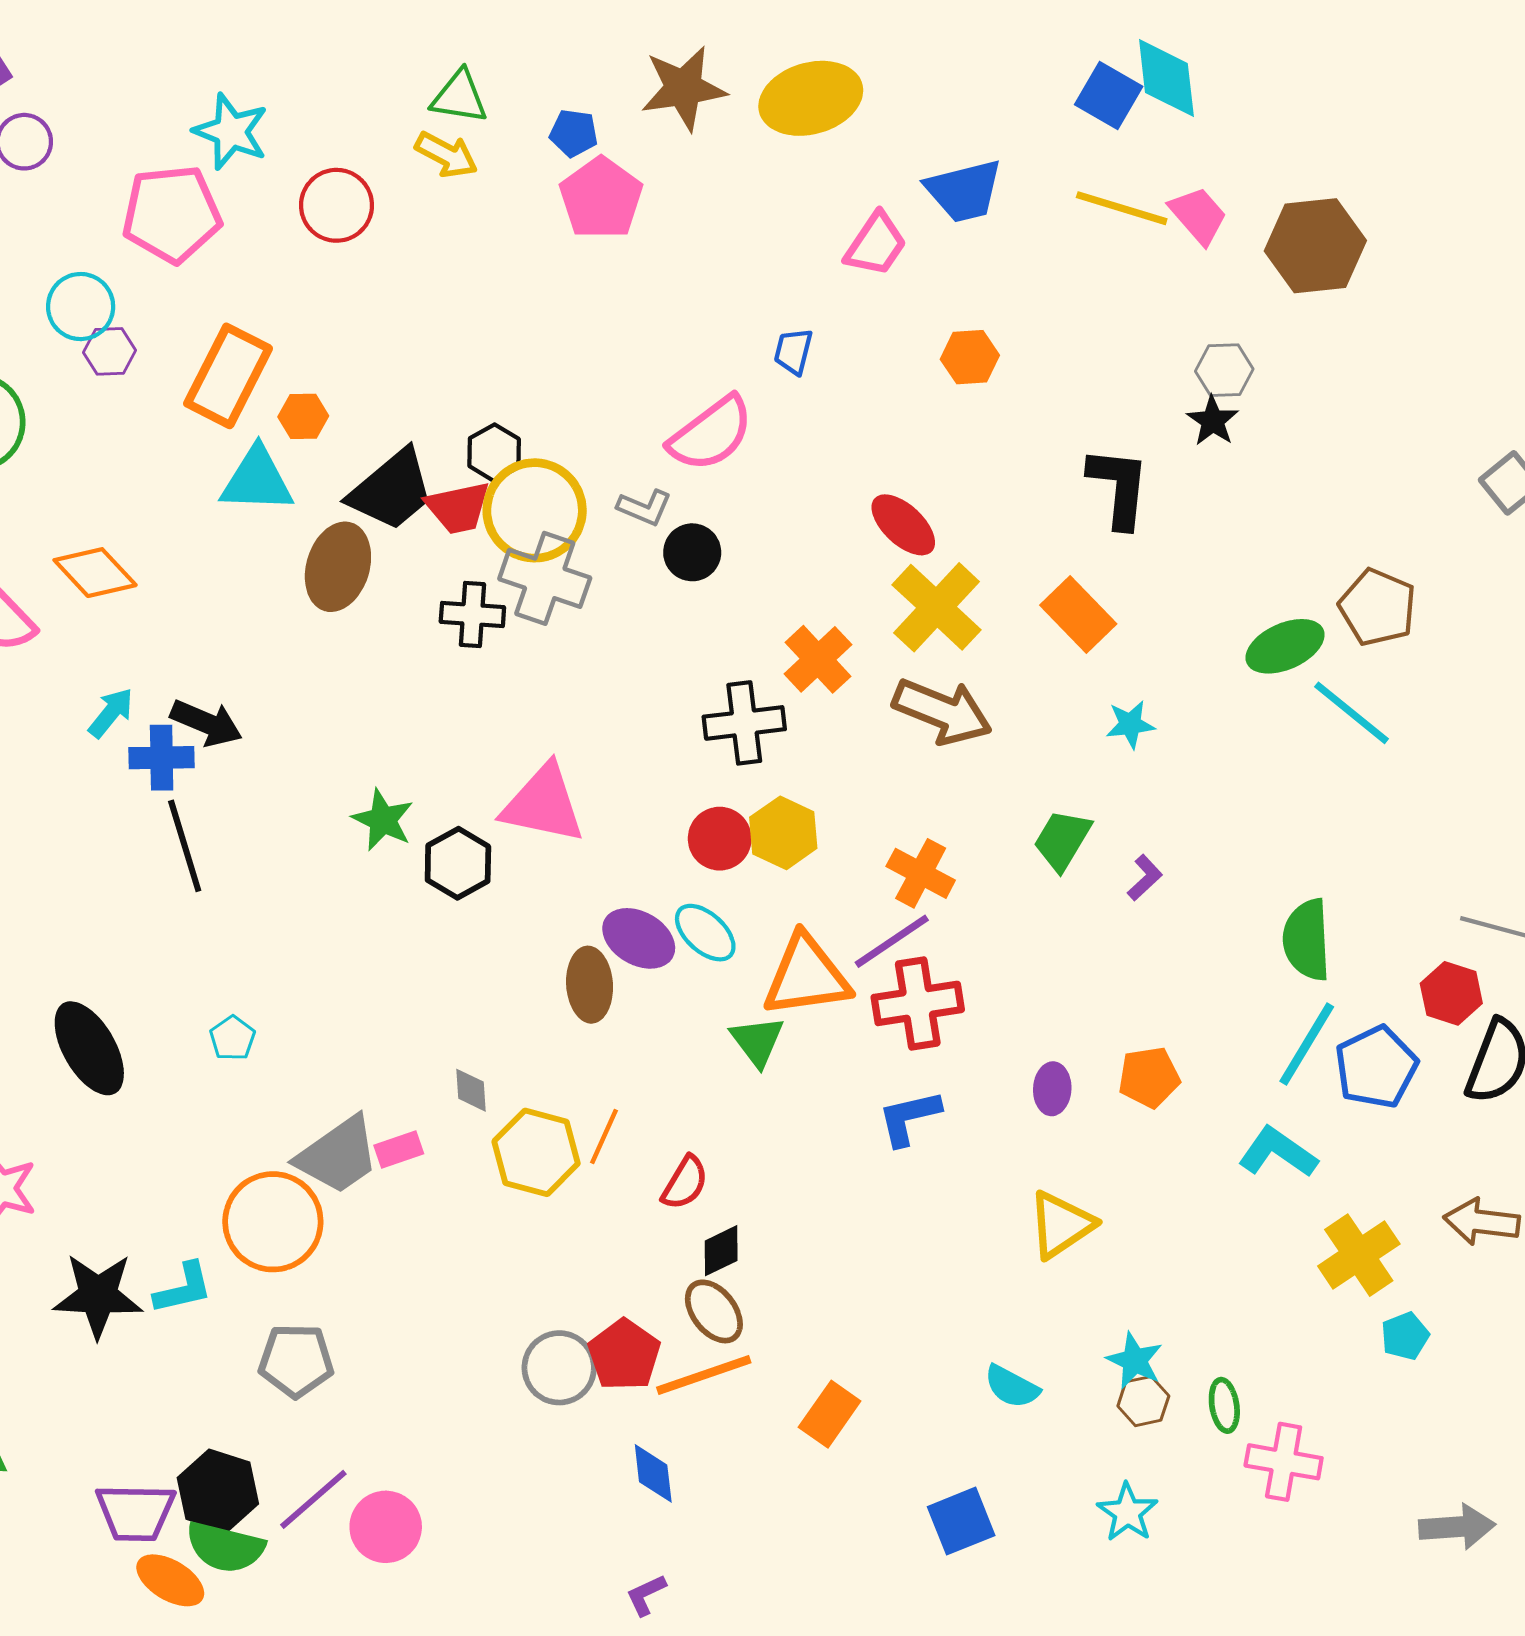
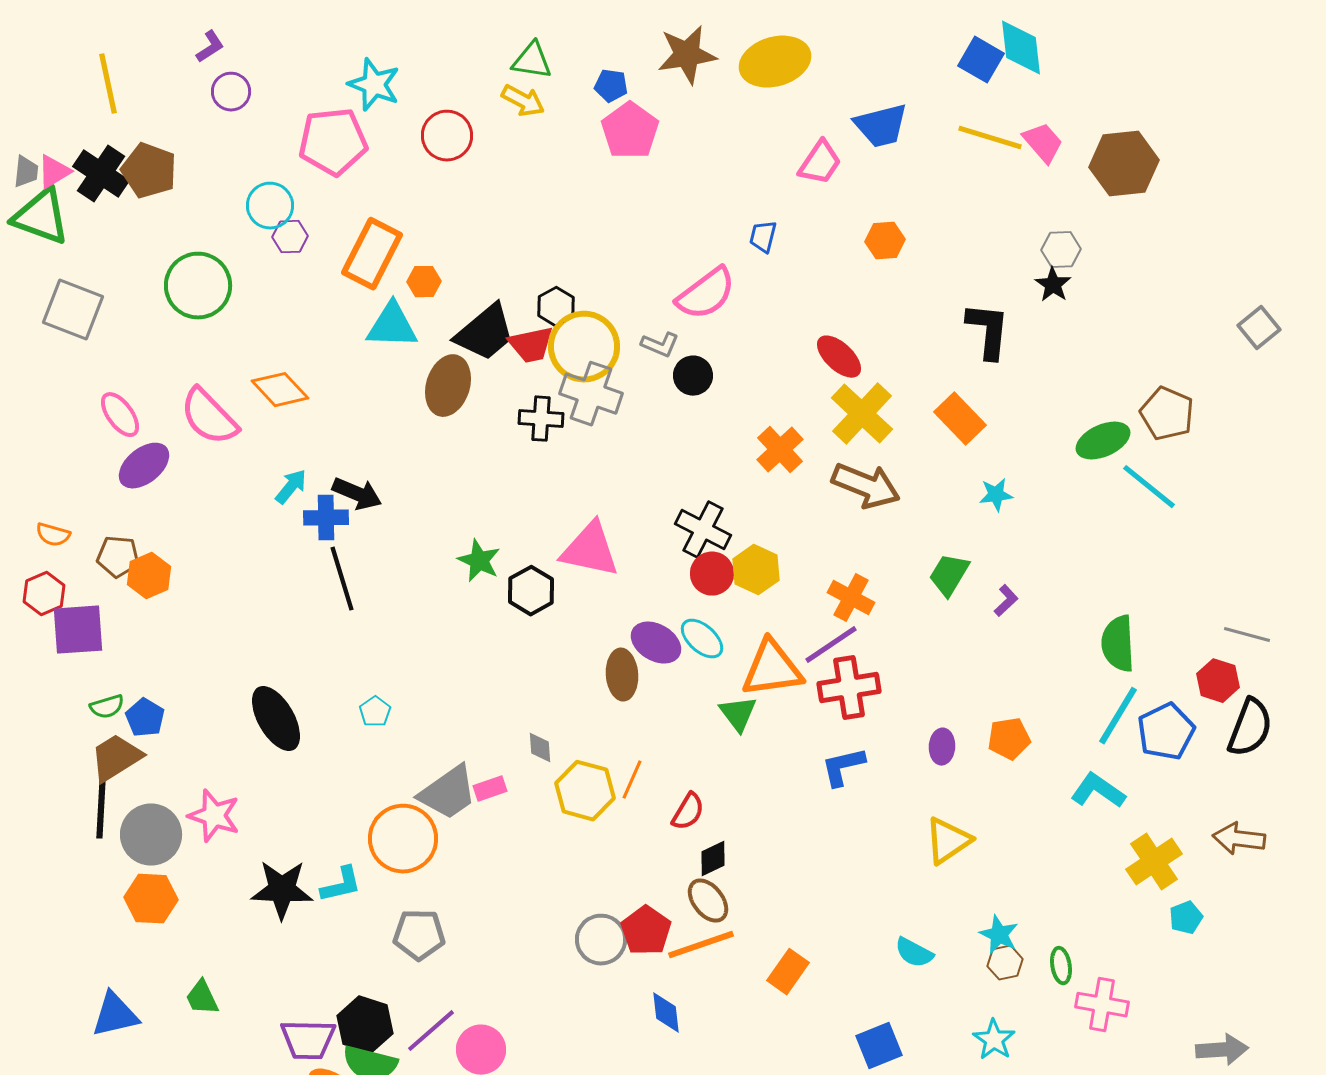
black cross: (744, 723) -> (703, 530), moved, turned 34

